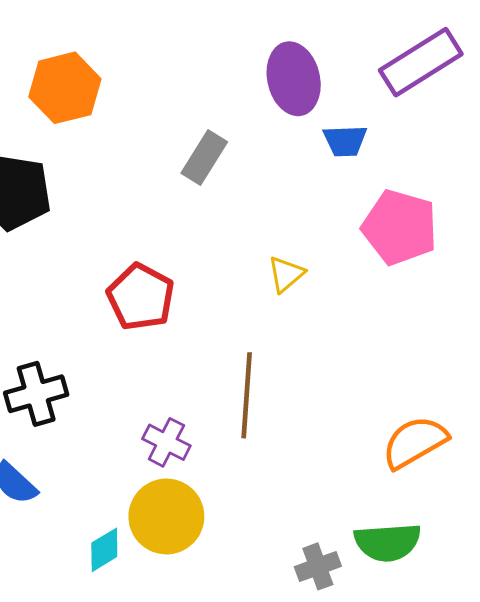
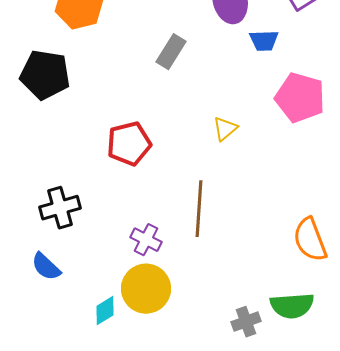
red pentagon: (141, 297) -> (129, 144), turned 30
orange semicircle: (415, 442) -> (310, 240), turned -81

